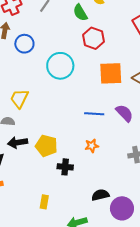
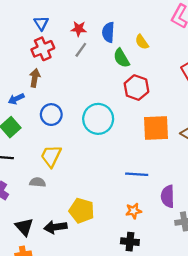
blue circle: (24, 44) -> (51, 115), moved
purple semicircle: (124, 113) -> (168, 196), moved, turned -138
black arrow: (18, 143) -> (55, 227), moved
black cross: (65, 167) -> (130, 242), moved

